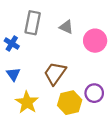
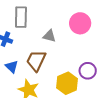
gray triangle: (66, 27) -> (49, 36), moved
brown trapezoid: (55, 73) -> (36, 61), moved

